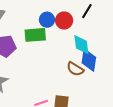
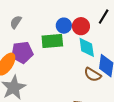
cyan diamond: (81, 45) -> (87, 47), moved

